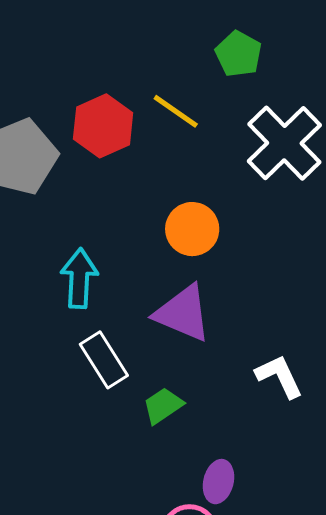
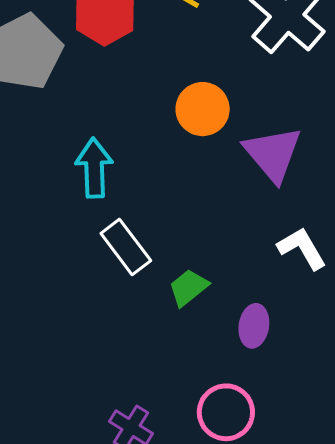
purple triangle: (183, 313) -> (273, 154), moved, turned 32
purple ellipse: (218, 482) -> (254, 326), moved

